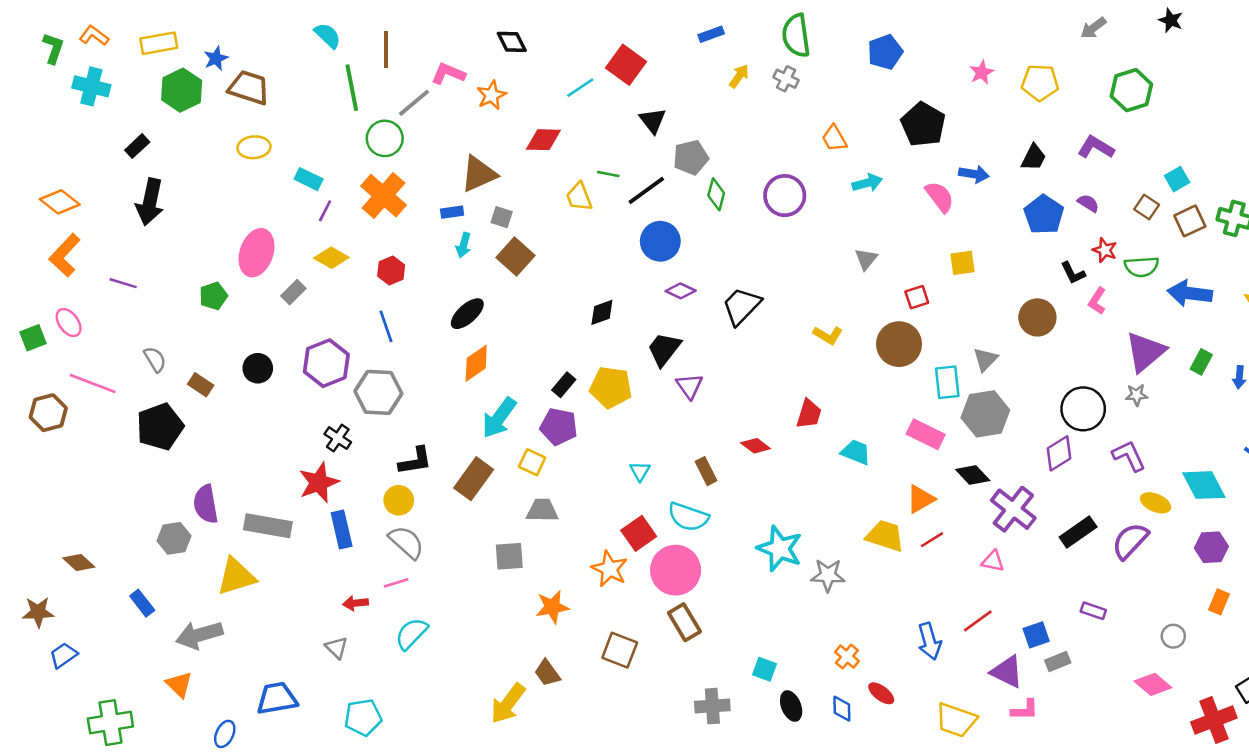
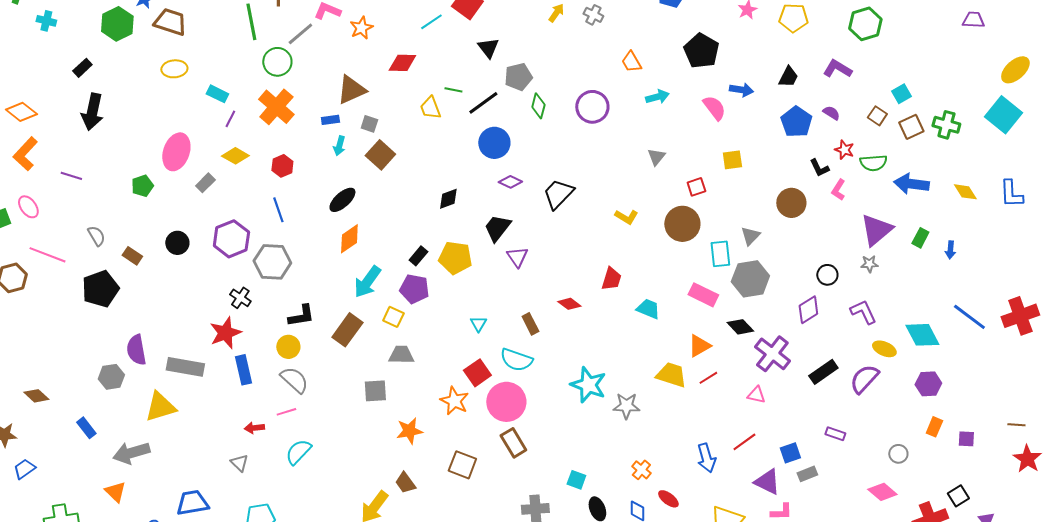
cyan cross: (91, 86) -> (46, 21), size x0.7
black circle: (1083, 409) -> (827, 275), size x0.6

